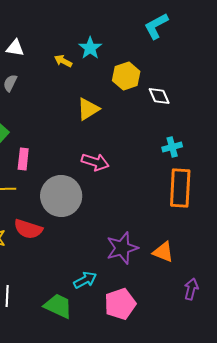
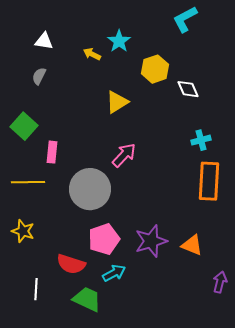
pink arrow: (95, 162) -> (124, 155), turned -64
red semicircle: (28, 229) -> (71, 264), moved
pink pentagon: (120, 304) -> (104, 239), moved

